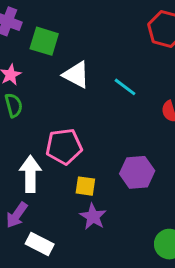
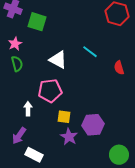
white triangle: (76, 75) -> (58, 60), moved
purple hexagon: (137, 172) -> (93, 125), moved
white arrow: (30, 174) -> (28, 109), size x0.6

